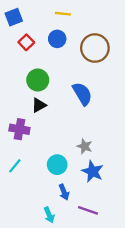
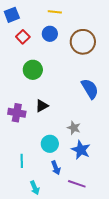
blue semicircle: (82, 94) -> (90, 89), moved
black triangle: (39, 105) -> (42, 106), moved
cyan line: (15, 166) -> (22, 161), moved, turned -40
cyan arrow: (49, 215) -> (35, 188), moved

